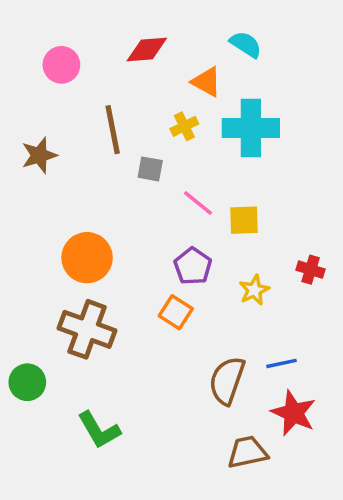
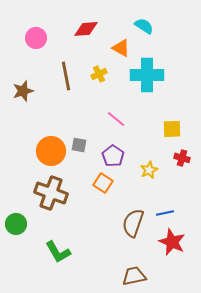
yellow cross: (184, 126) -> (99, 74), moved
gray square: (150, 169) -> (79, 145), moved
yellow square: (244, 220) -> (172, 129), moved
brown trapezoid: (247, 452) -> (134, 276), moved

